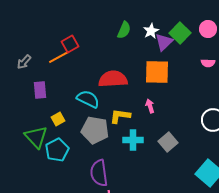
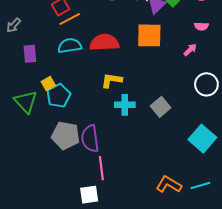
orange line: (59, 57) -> (70, 19), moved
cyan semicircle: (88, 99) -> (70, 46), moved, turned -35
pink arrow: (150, 106) -> (190, 50), moved, turned 64
gray pentagon: (95, 130) -> (66, 135), moved
cyan pentagon: (57, 150) -> (58, 96), moved

